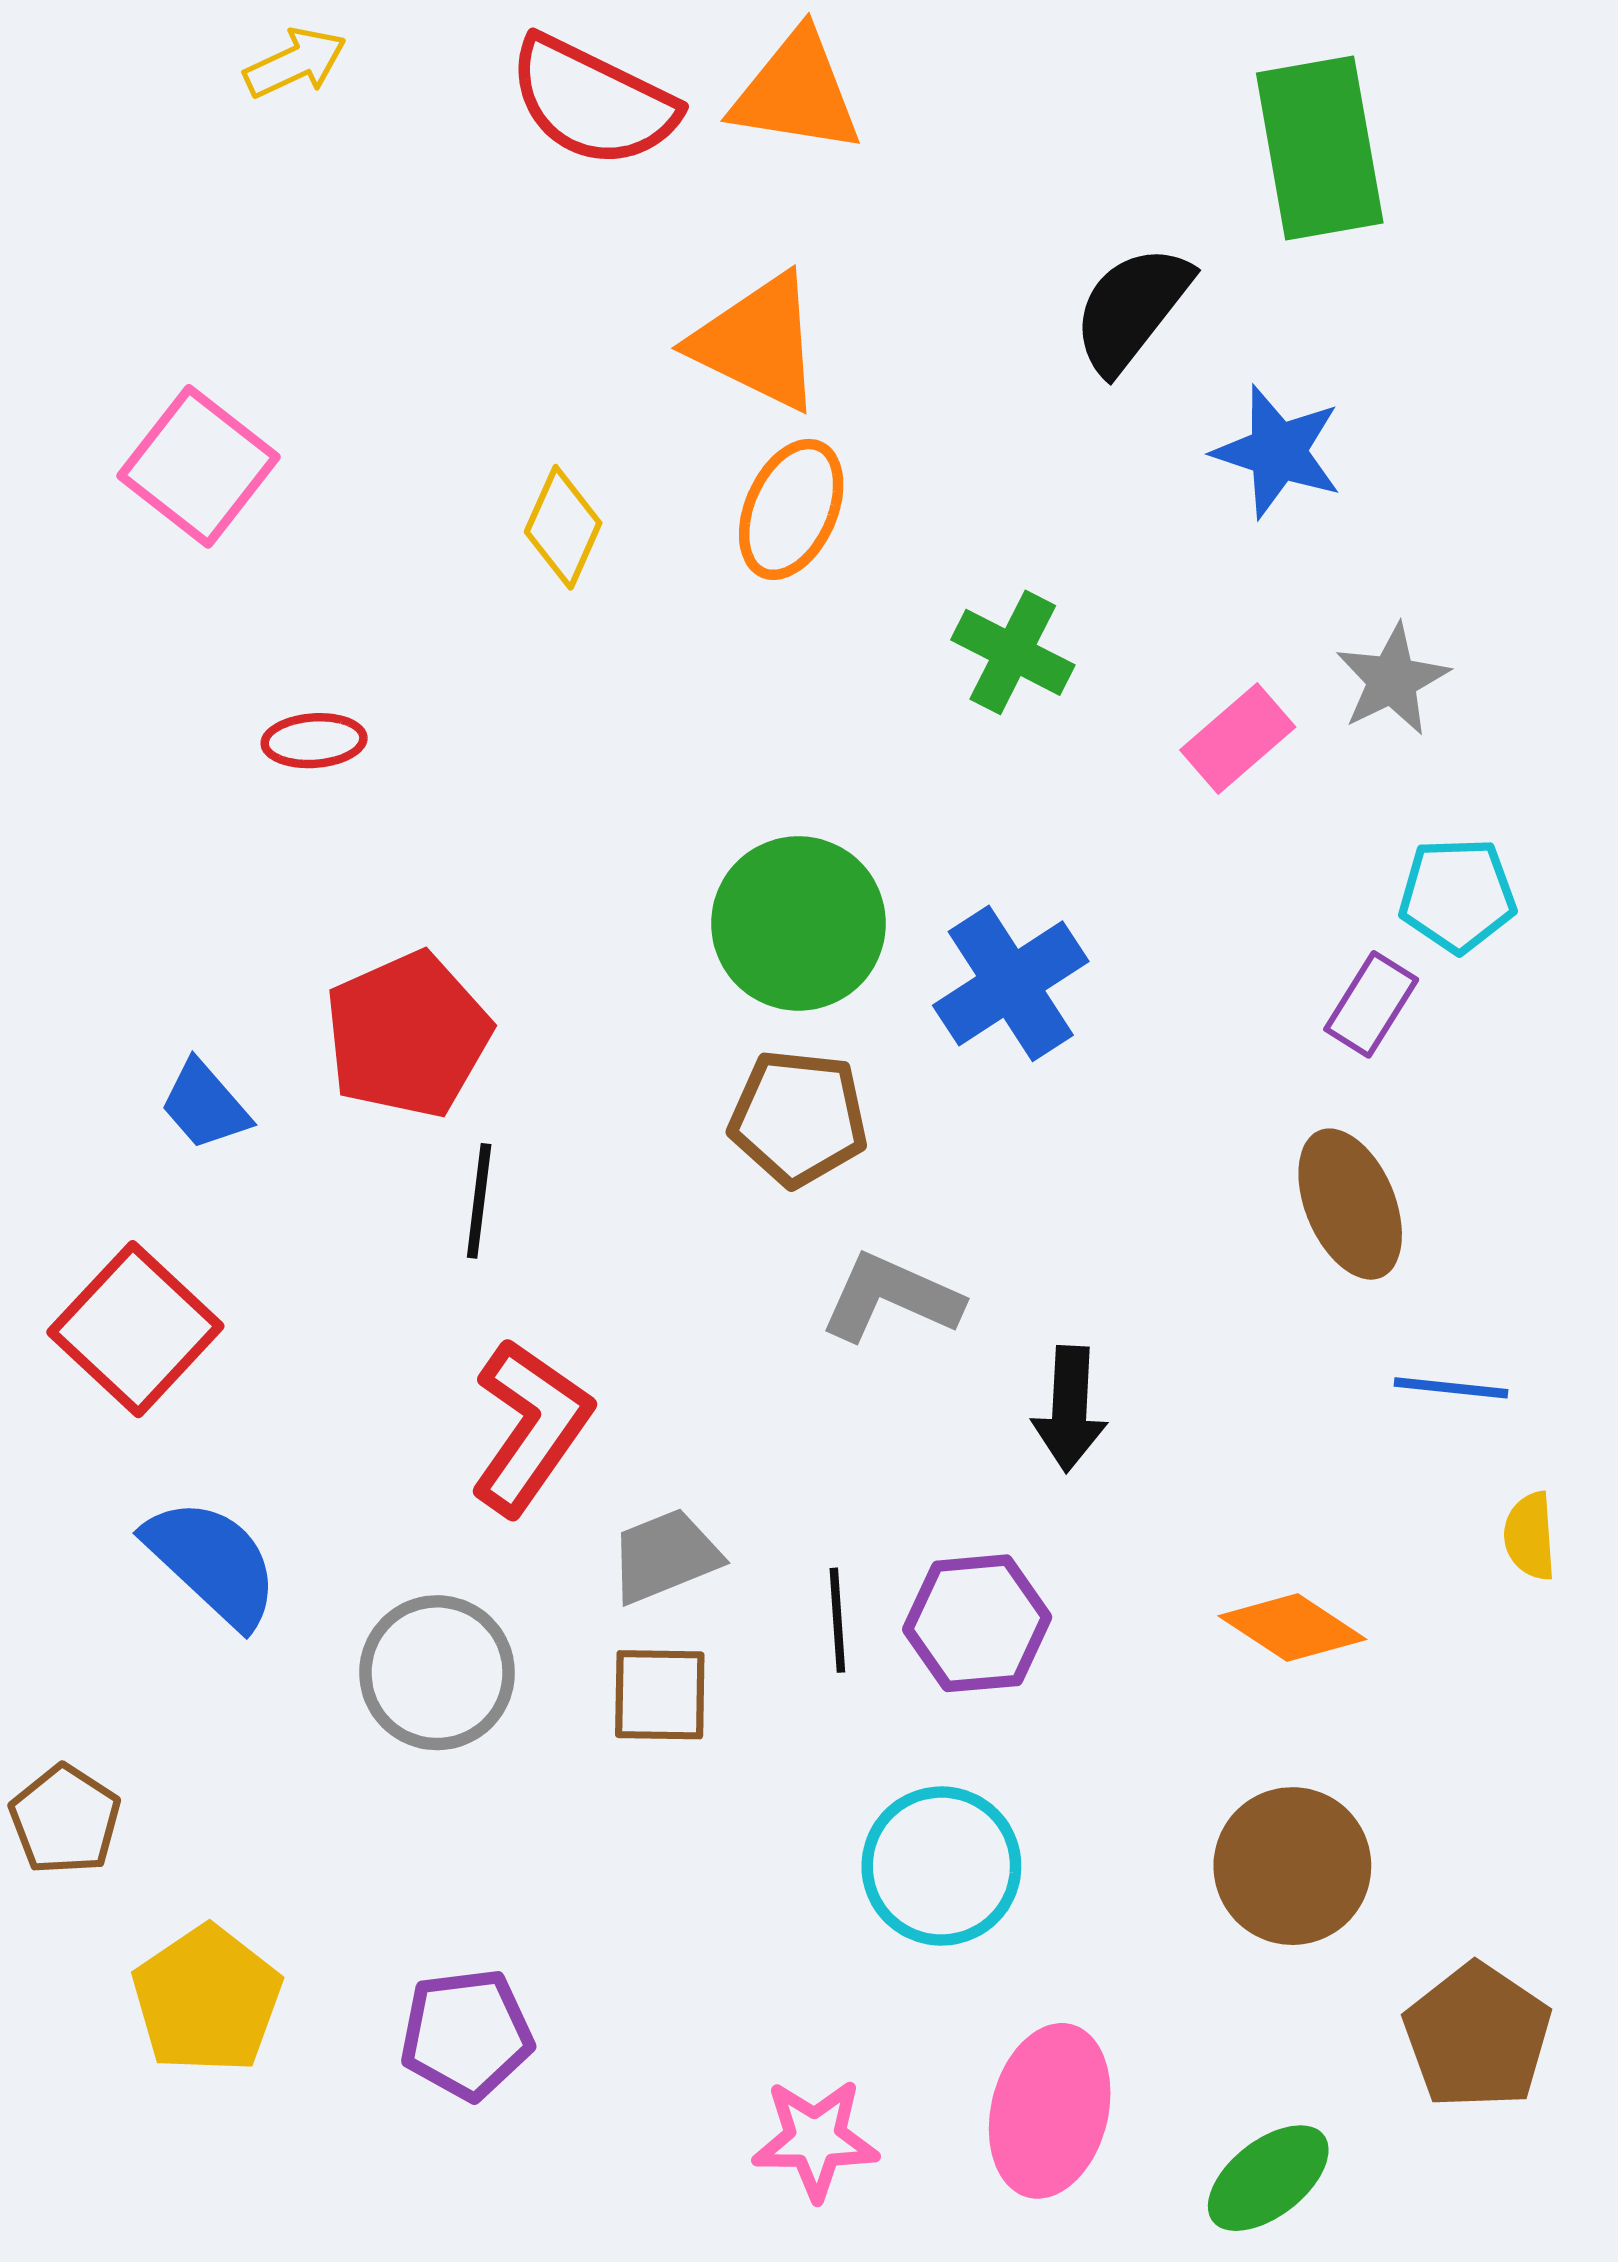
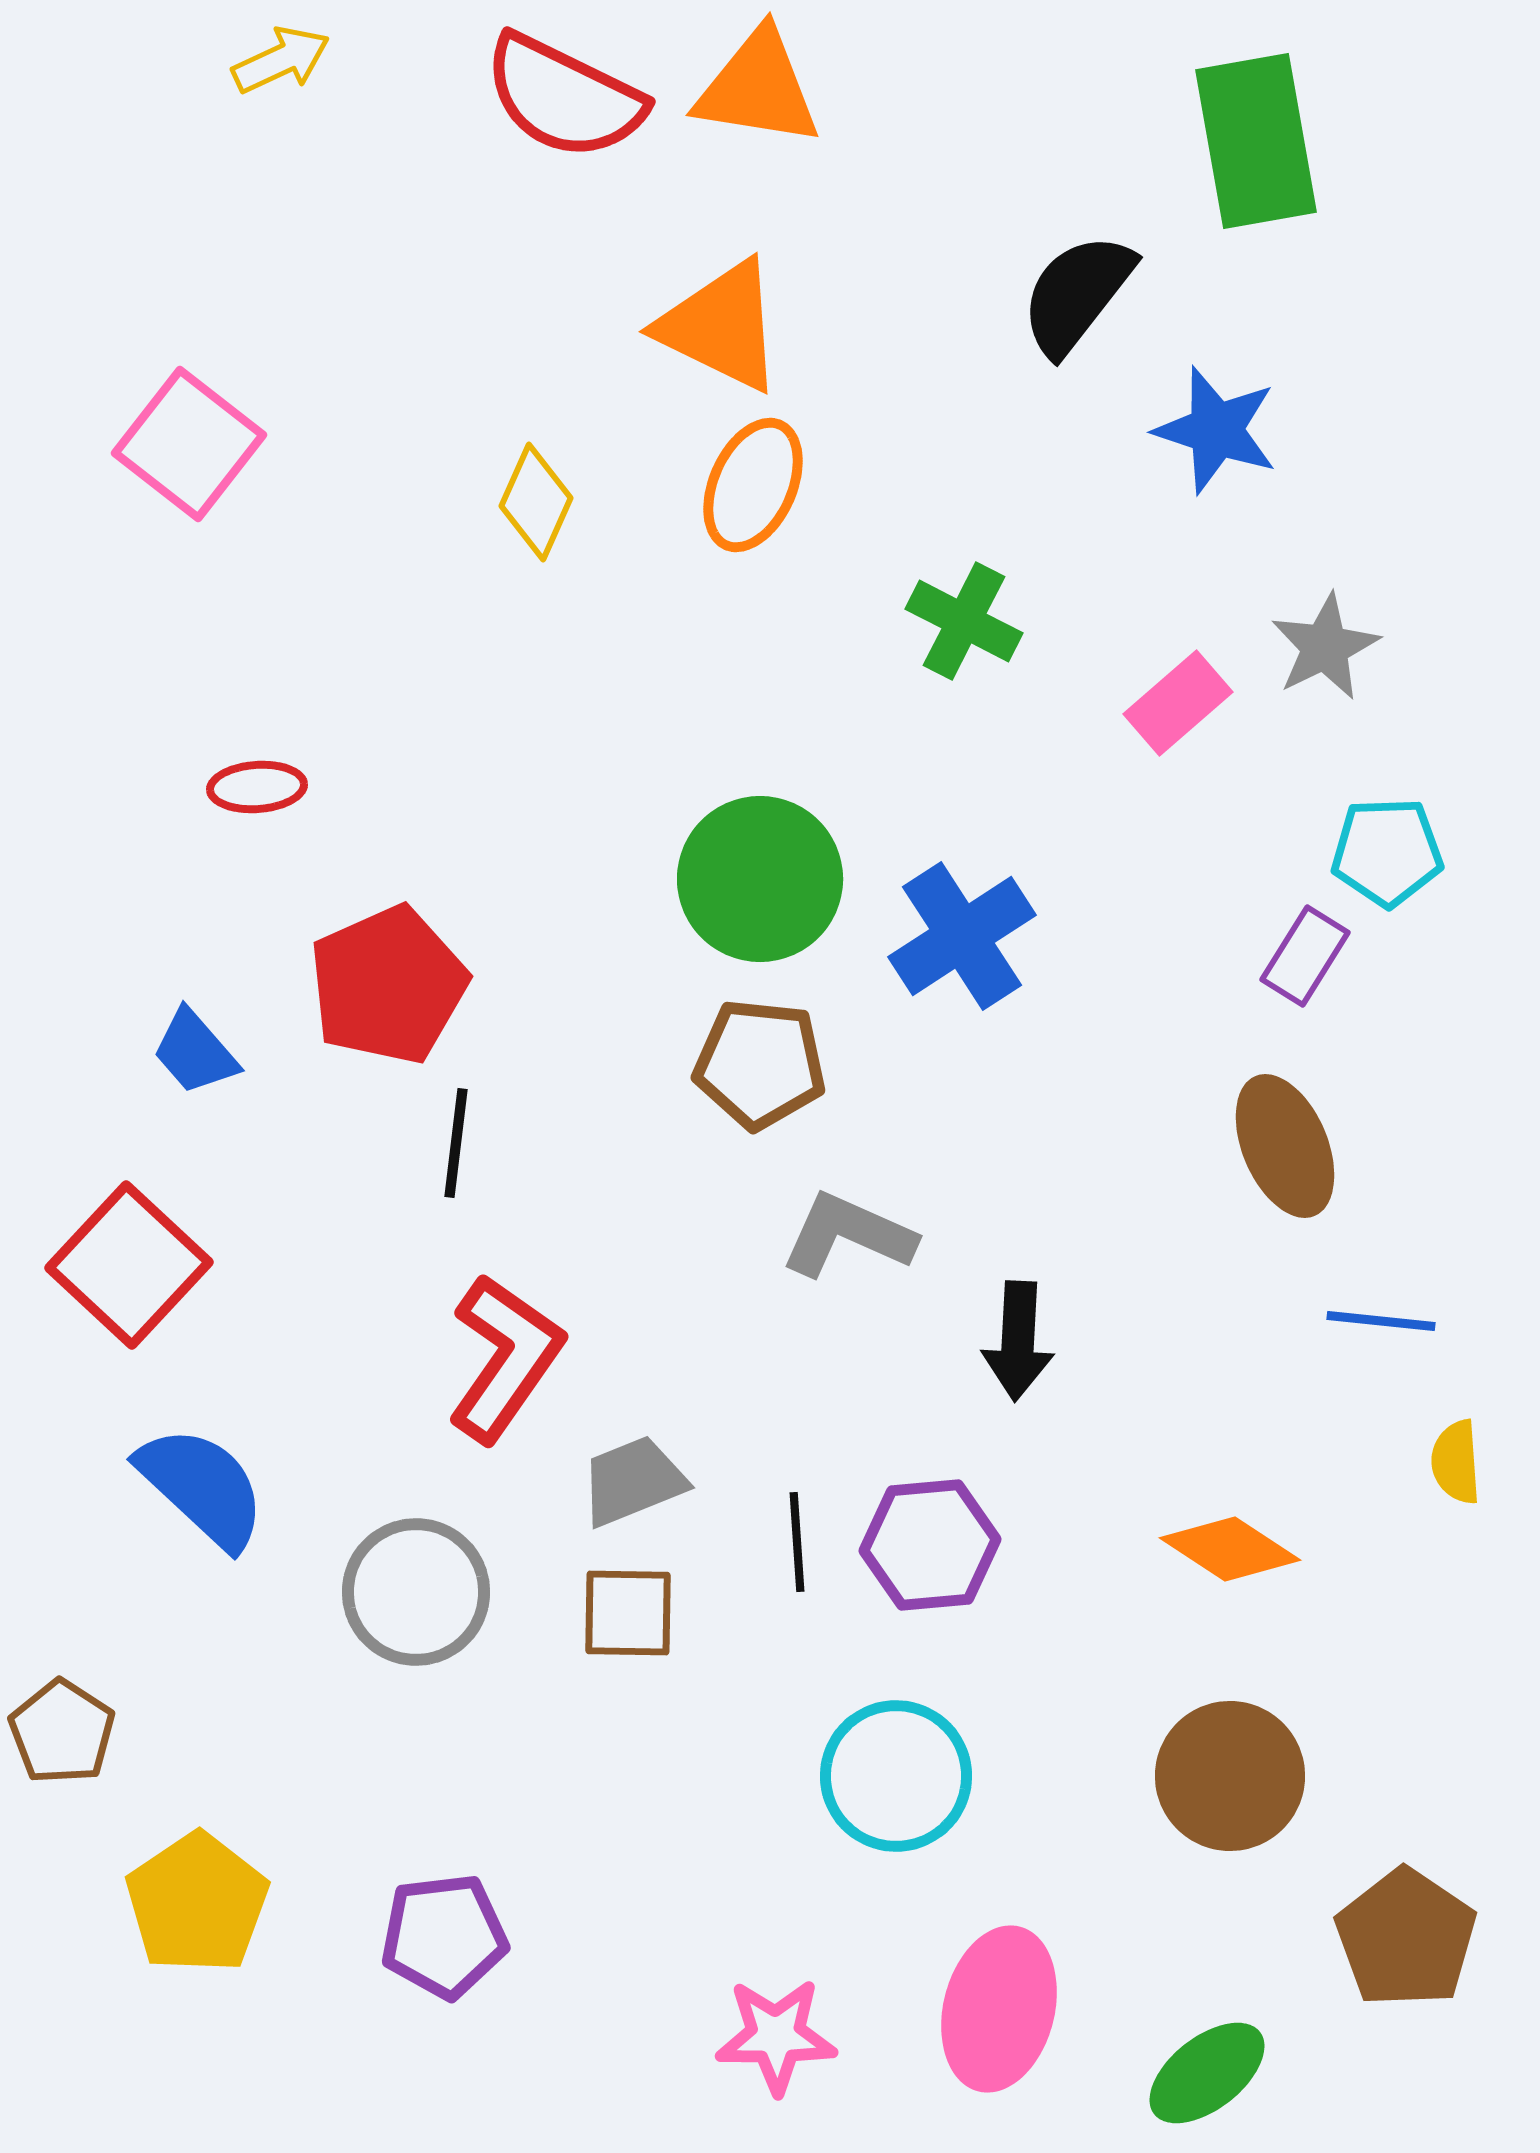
red ellipse: (314, 741) -> (257, 787), moved

